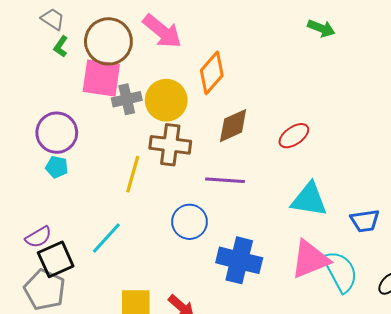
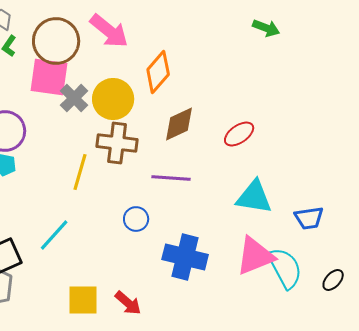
gray cross: (127, 99) -> (74, 98), turned -32
blue circle: (190, 222) -> (136, 219), size x0.7

